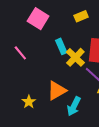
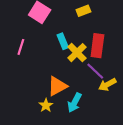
pink line: (20, 53) -> (21, 47), turned 56
yellow star: (29, 102) -> (46, 105), moved

